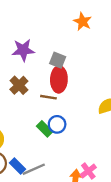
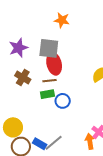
orange star: (83, 22) -> (62, 20), moved
gray square: (58, 60) -> (49, 48), size x1.5
green rectangle: (45, 129) -> (47, 94), moved, turned -40

